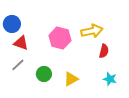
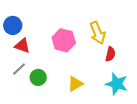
yellow arrow: (92, 31) -> (98, 33), turned 80
green circle: (44, 74) -> (38, 77), moved
cyan star: (110, 79) -> (117, 84), size x1.5

